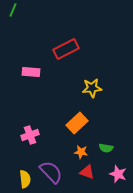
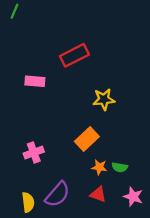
orange star: (81, 152) -> (99, 167), moved
purple semicircle: (51, 172) -> (57, 194), turned 85

